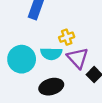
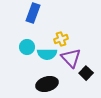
cyan circle: (22, 59) -> (27, 47), moved, size x0.6

